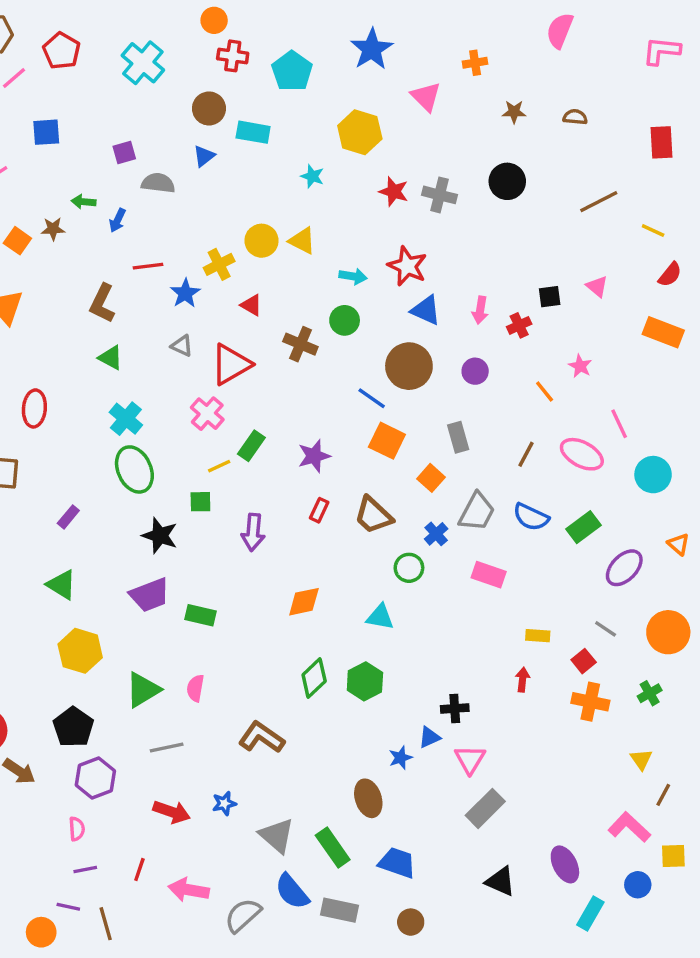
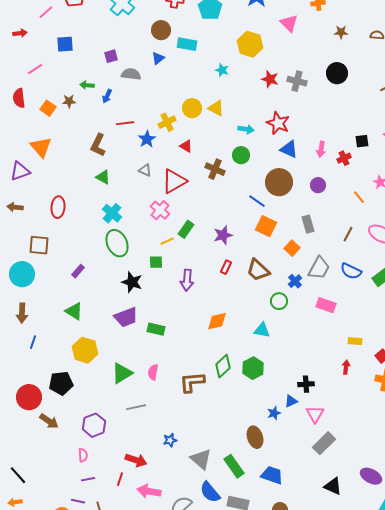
black pentagon: (73, 727) -> (61, 383), moved, turned 30
brown L-shape: (262, 737) -> (192, 382), moved, turned -40
red arrow: (172, 812) -> (136, 460), moved
purple ellipse: (565, 864) -> (371, 476), turned -35

